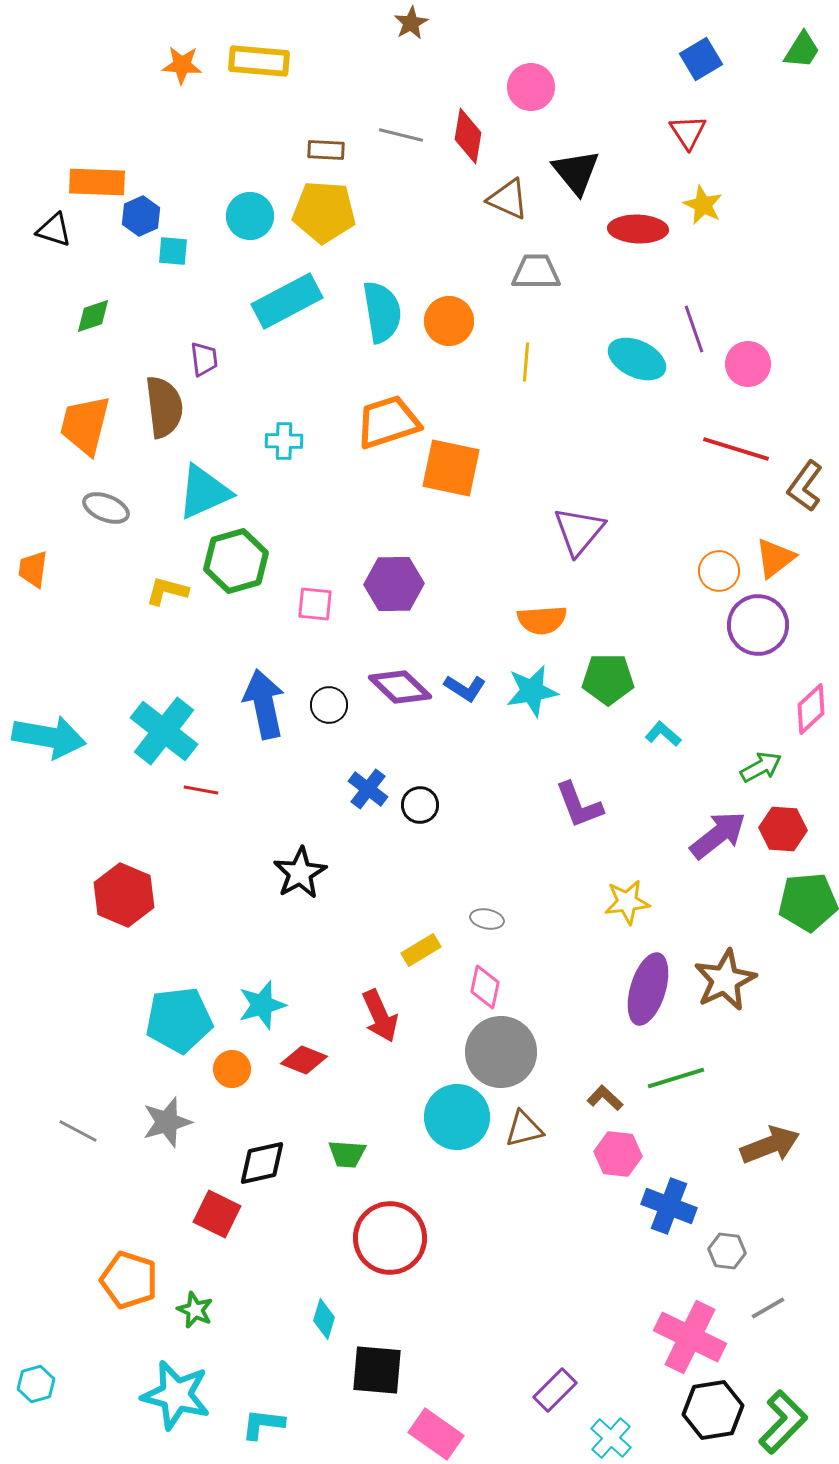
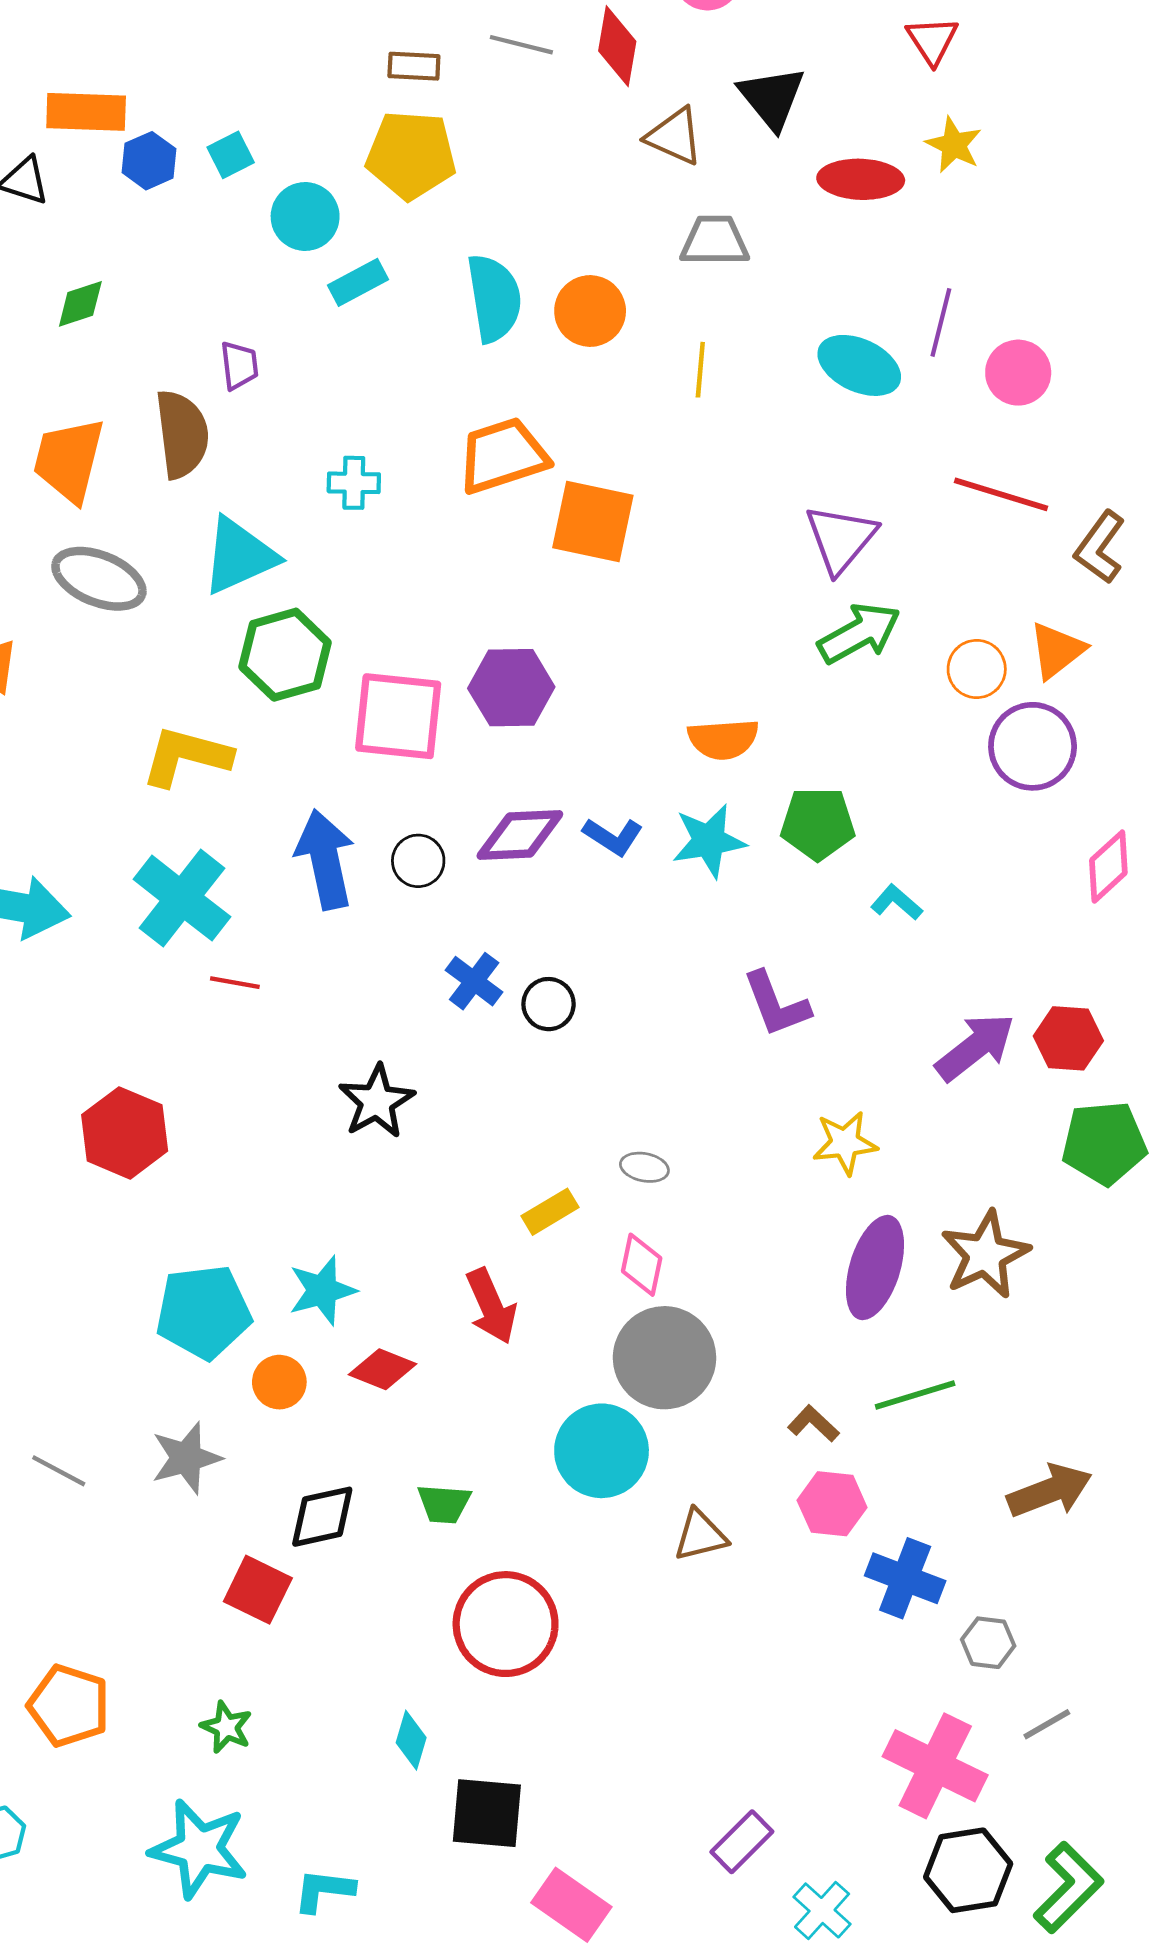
cyan circle: (250, 216) -> (305, 217), moved
cyan square: (173, 251) -> (231, 155), moved, turned -32
cyan rectangle: (287, 301) -> (358, 282), size x0.6
purple line: (694, 329) -> (941, 322), turned 33
gray ellipse: (106, 508) -> (99, 579), size x1.4
purple triangle: (579, 531) -> (841, 539), moved
yellow L-shape: (167, 591) -> (186, 756), moved, size x1.5
pink square: (315, 604) -> (398, 716), size x1.8
purple diamond: (400, 687) -> (520, 835), turned -46
green arrow: (761, 767) -> (859, 633), moved, size x1.4
brown triangle: (524, 1129) -> (700, 1535), moved
orange pentagon: (129, 1280) -> (69, 1706), moved

